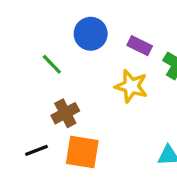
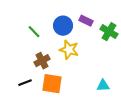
blue circle: (91, 34) -> (63, 26), moved
yellow star: (131, 86) -> (69, 50), moved

